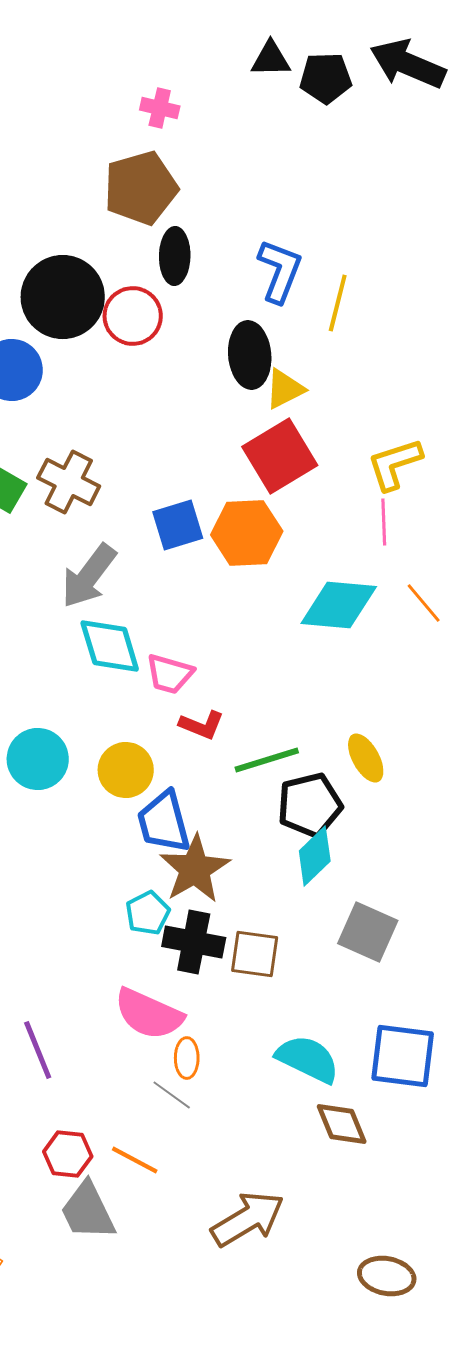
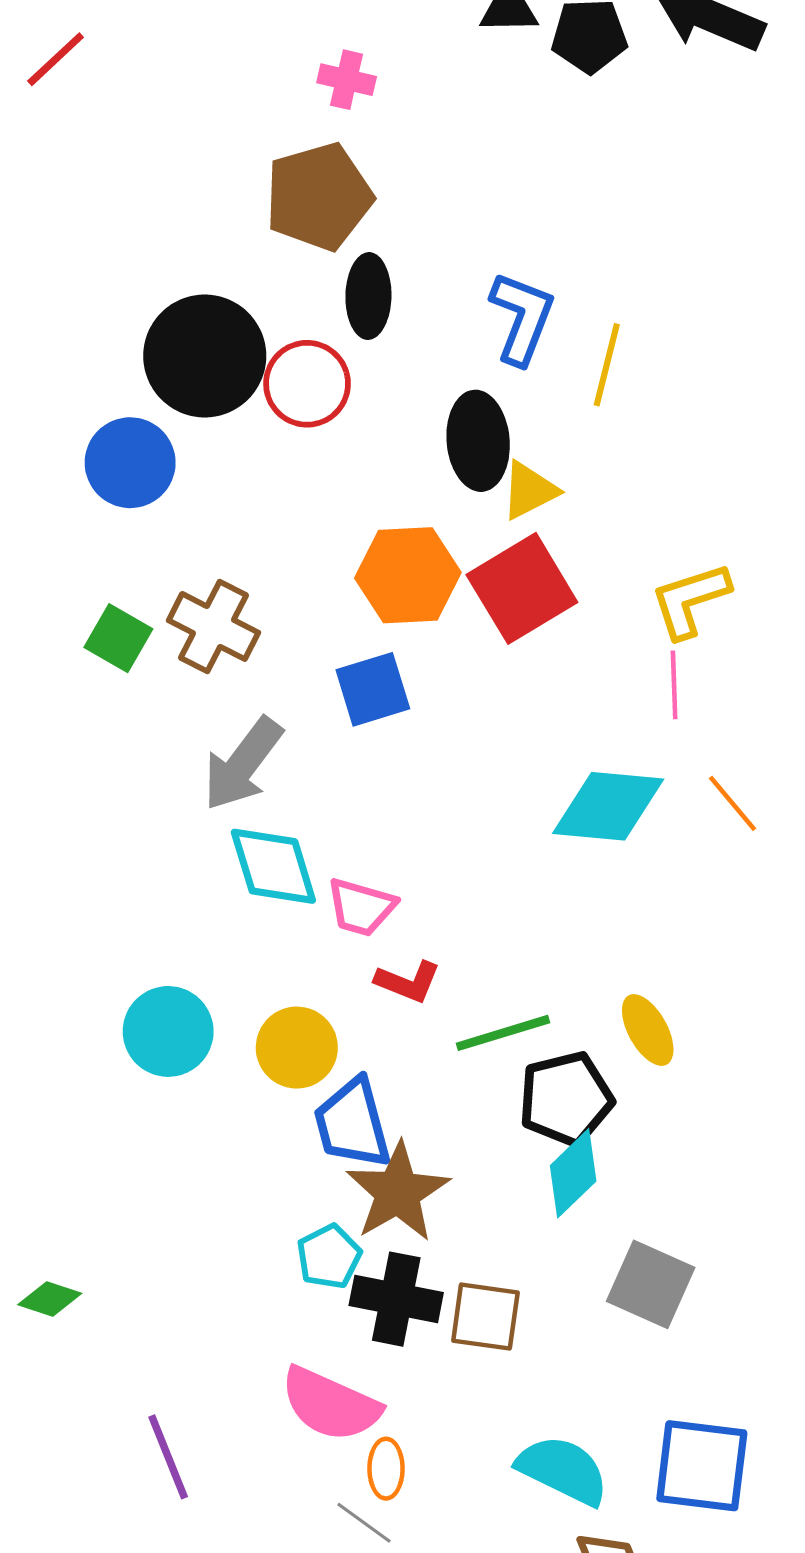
orange hexagon: (247, 533) -> (408, 575), moved

